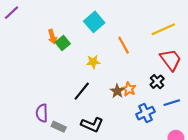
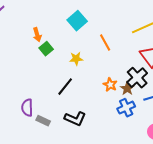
green square: (63, 43) -> (46, 49), moved
black cross: (157, 82) -> (137, 78), size x1.5
brown star: (117, 91) -> (127, 89), moved

